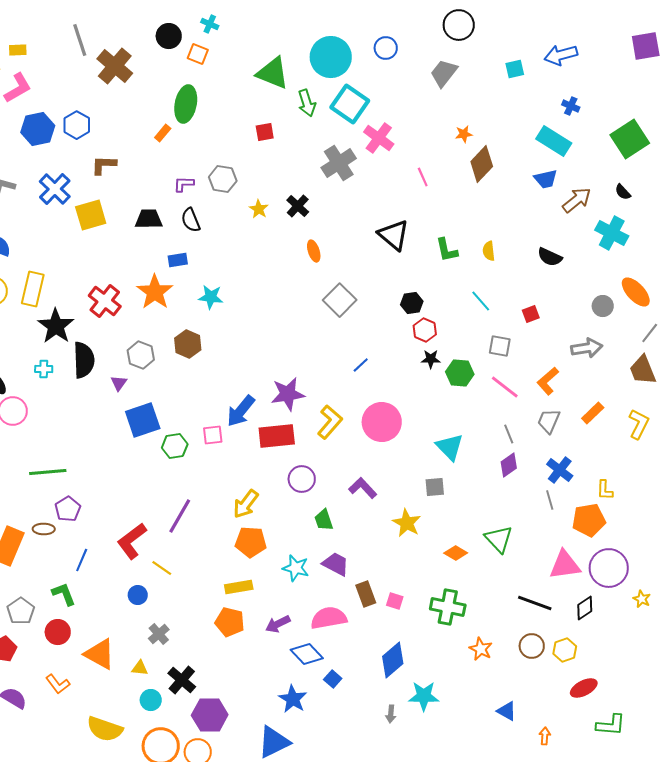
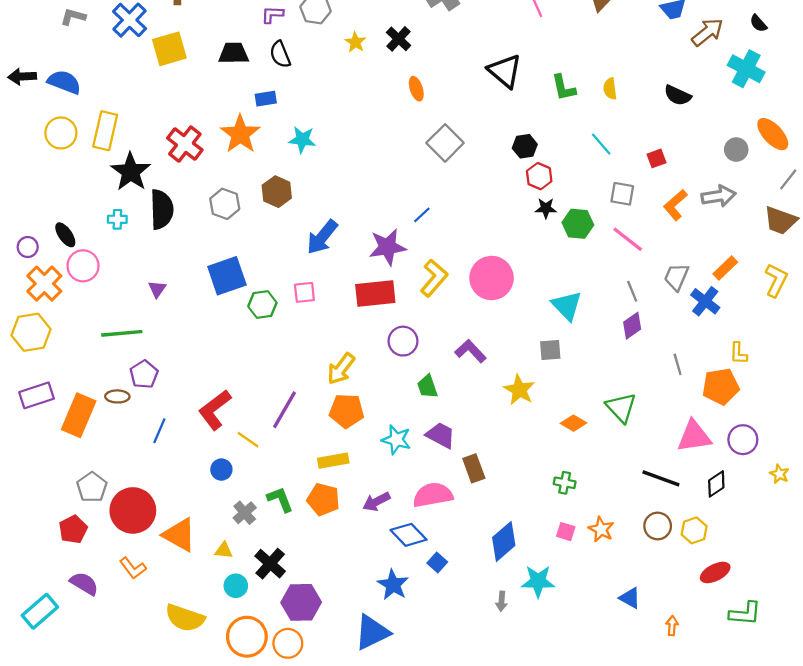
blue line: (361, 365) -> (422, 215), moved
brown trapezoid: (643, 370) -> (781, 220), turned -48
orange L-shape: (548, 381) -> (675, 205), moved
purple triangle: (119, 383) -> (157, 289), moved
blue arrow: (241, 411) -> (322, 237), moved
blue cross: (560, 470) -> (705, 301), moved
purple line: (180, 516) -> (285, 410), moved
purple circle: (609, 568) -> (743, 440), size x0.7
green L-shape: (64, 594) -> (280, 499), moved
pink square: (395, 601) -> (566, 532), moved
green cross: (448, 607) -> (565, 483), size x0.6
red circle: (58, 632) -> (133, 510), size x1.6

